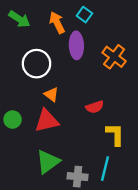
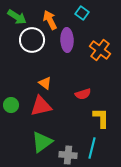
cyan square: (84, 15) -> (82, 13), moved
white circle: (36, 64) -> (32, 40), moved

